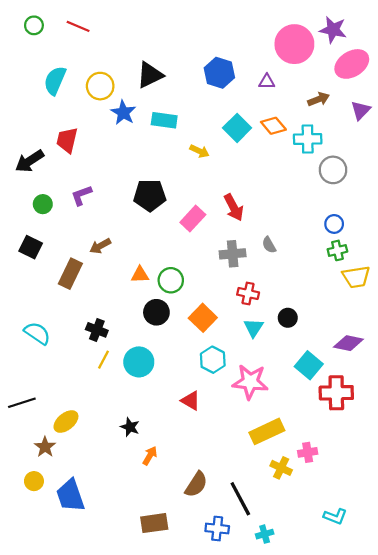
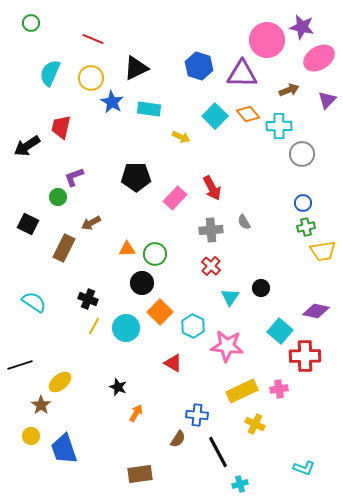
red line: (78, 26) -> (93, 39), moved
purple triangle: (267, 82) -> (242, 74), size x2.0
green circle: (43, 204) -> (58, 197), moved
red cross: (248, 294) -> (211, 266), moved, turned 30
orange square: (203, 318) -> (160, 312), moved
pink cross: (308, 452) -> (279, 389), moved
brown semicircle: (196, 484) -> (178, 439), size x0.7
blue cross: (217, 529) -> (197, 415), moved

